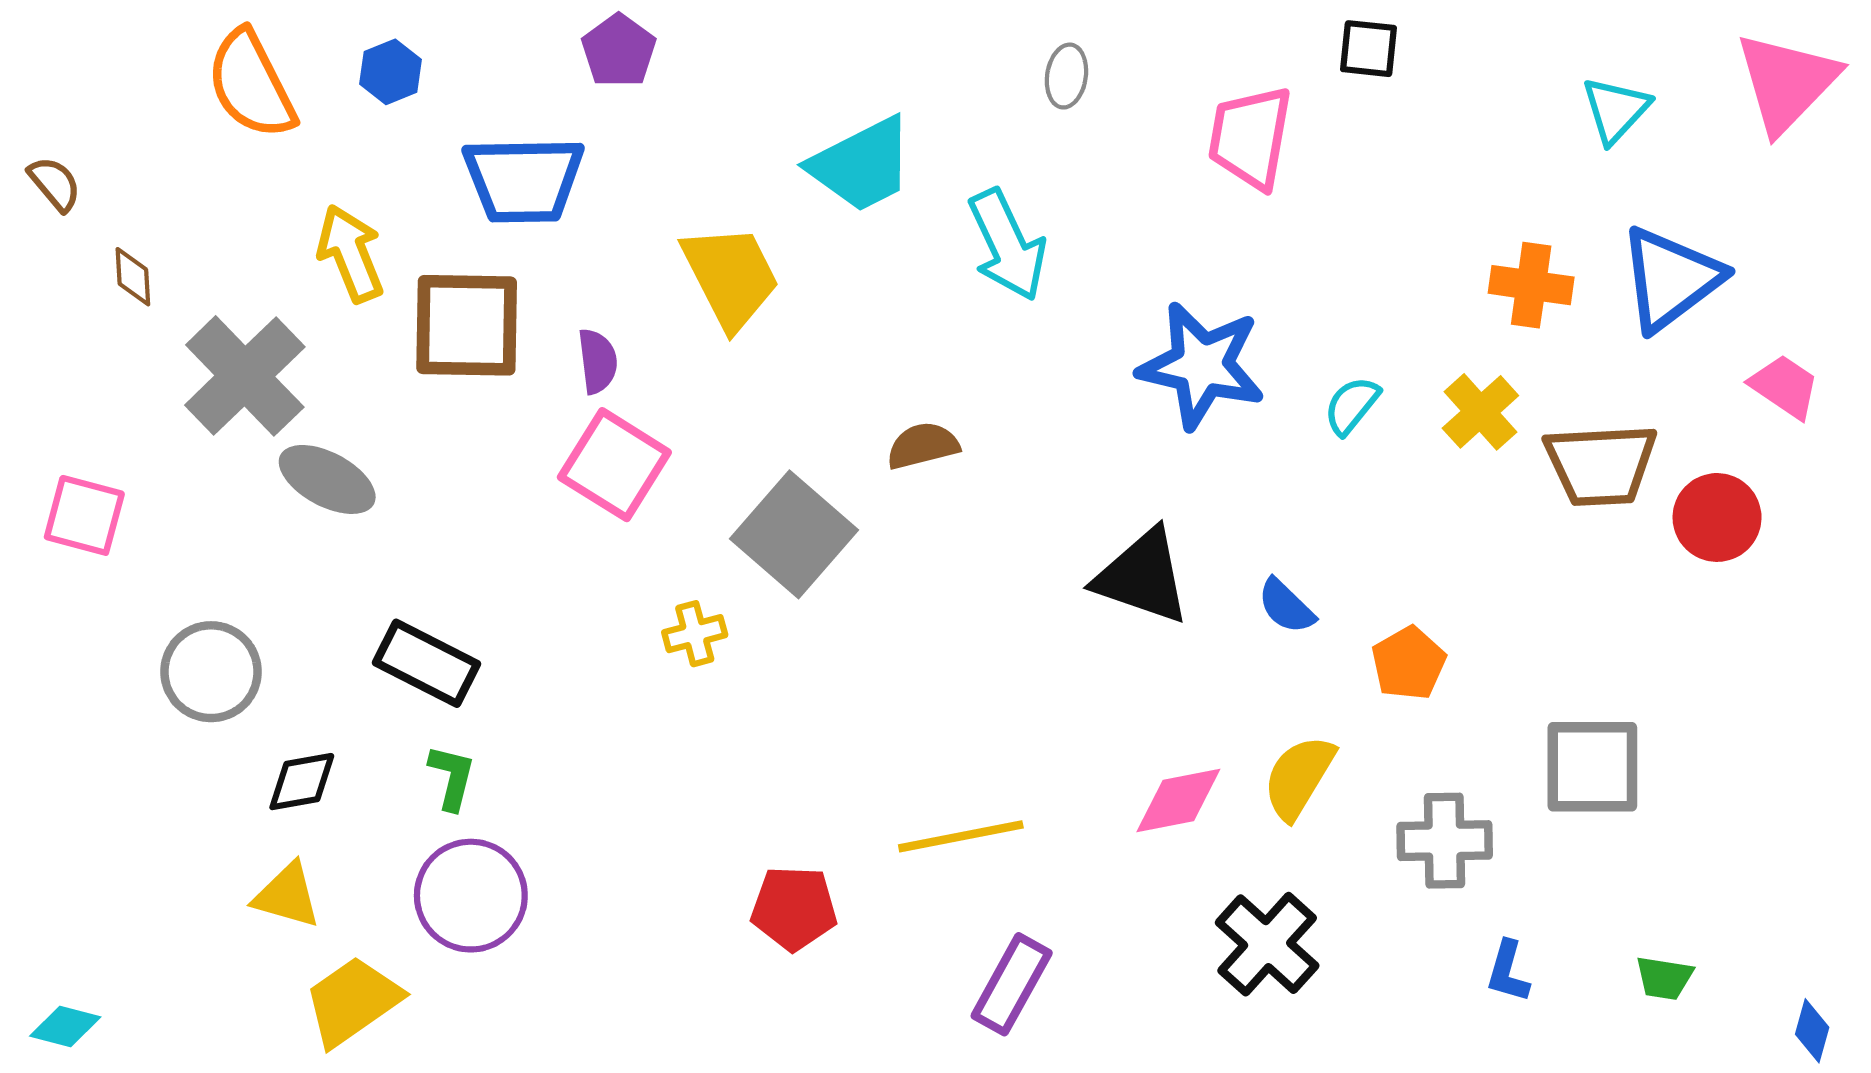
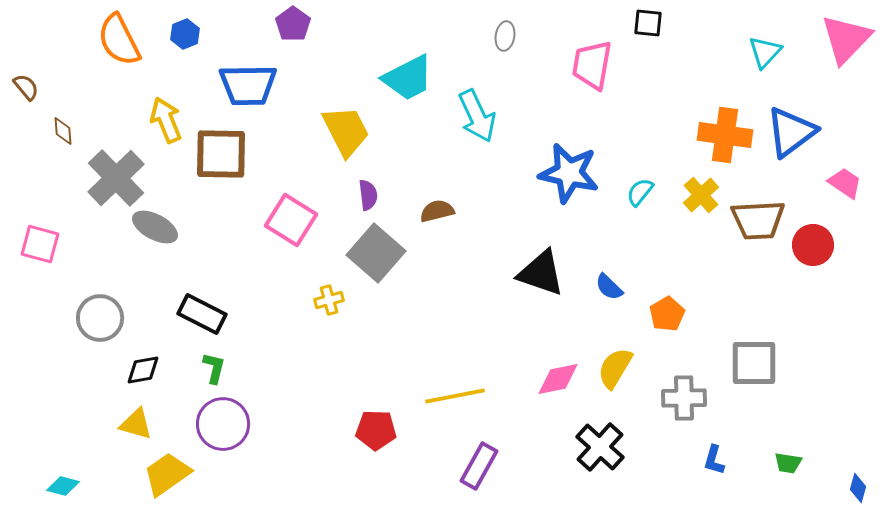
orange cross: (1531, 285) -> (725, 135), size x1.4
purple semicircle: (598, 361) -> (368, 195), moved
cyan diamond: (65, 1027) -> (63, 486), moved

